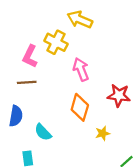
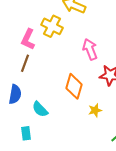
pink arrow: (81, 69) -> (90, 49), moved
brown line: (27, 82) -> (25, 63), turned -66

